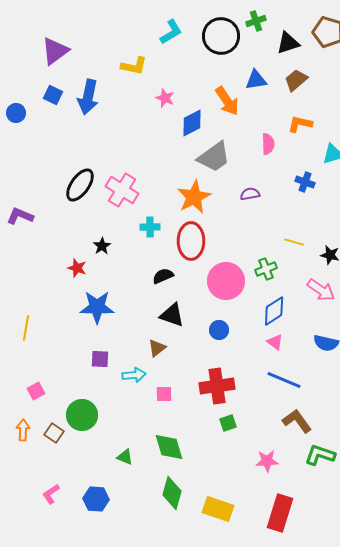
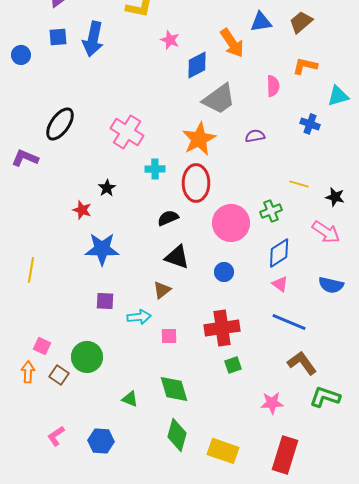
blue square: (53, 95) -> (58, 37), turned -30
black ellipse: (80, 185) -> (60, 124), moved
pink square: (36, 391) -> (42, 346), moved, turned -36

